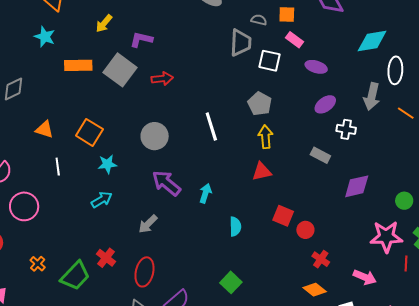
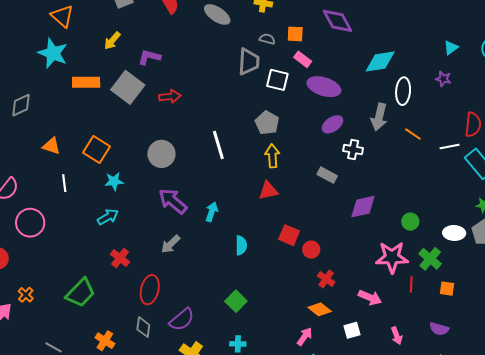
cyan star: (45, 37) -> (53, 53), size x1.4
purple ellipse: (316, 67) -> (324, 87), size x1.5
gray arrow: (148, 224) -> (171, 244), moved
red cross: (106, 258) -> (120, 258), moved
orange cross: (38, 264) -> (26, 295), moved

